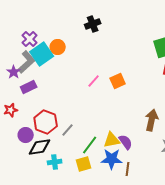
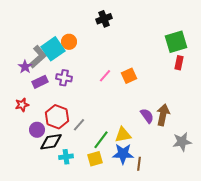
purple cross: (30, 39) -> (64, 78), moved, turned -35
purple semicircle: (126, 142) -> (147, 116), moved

